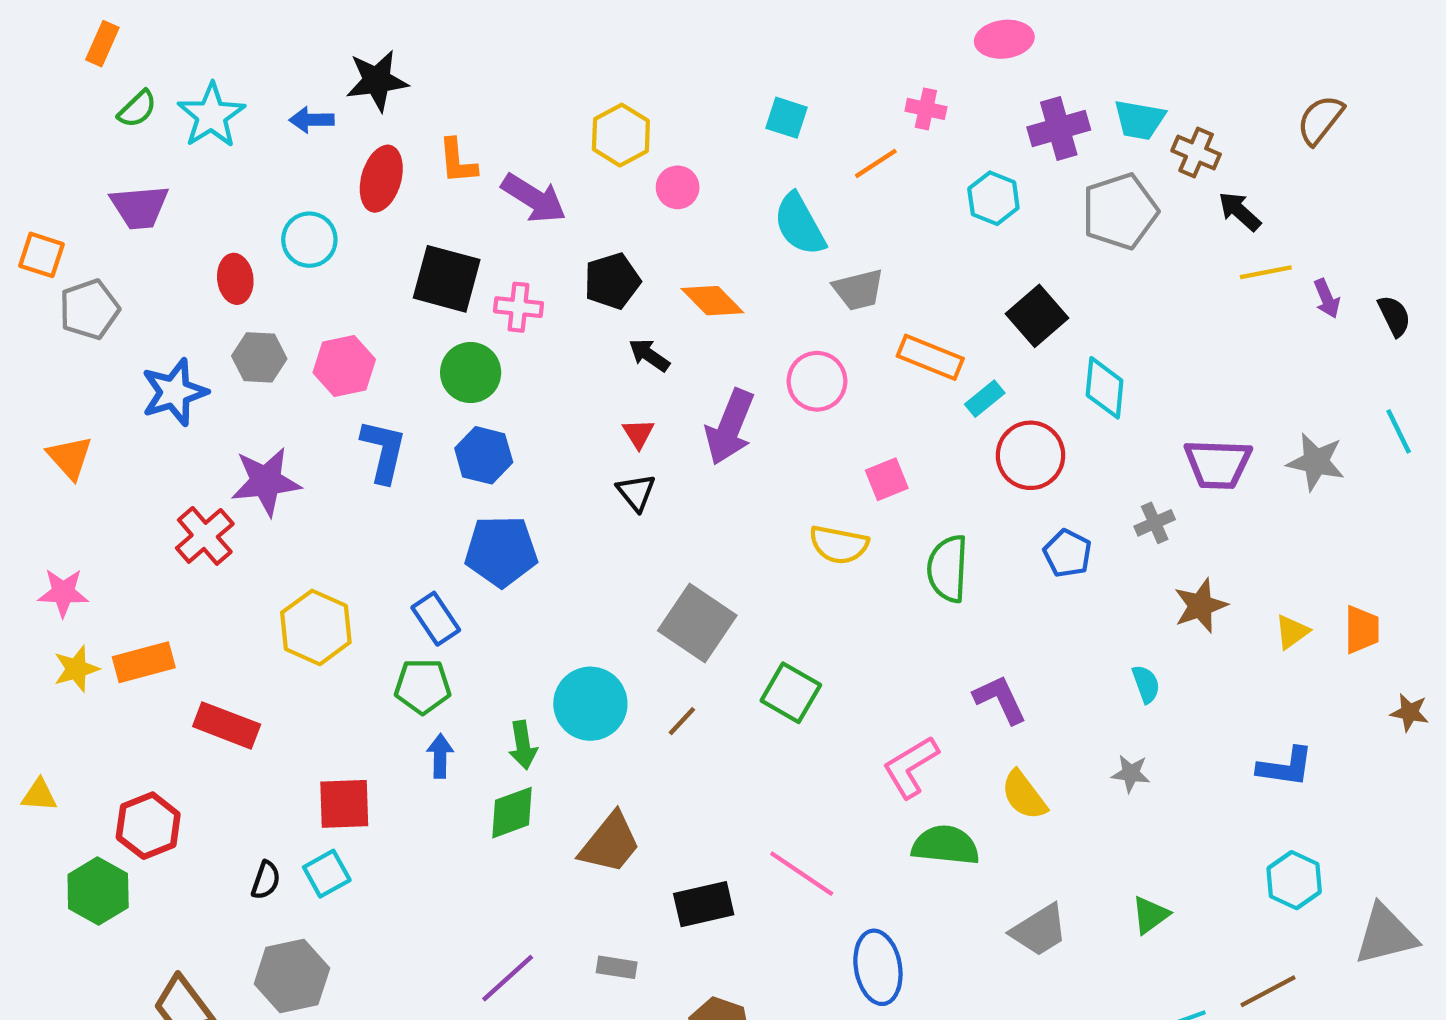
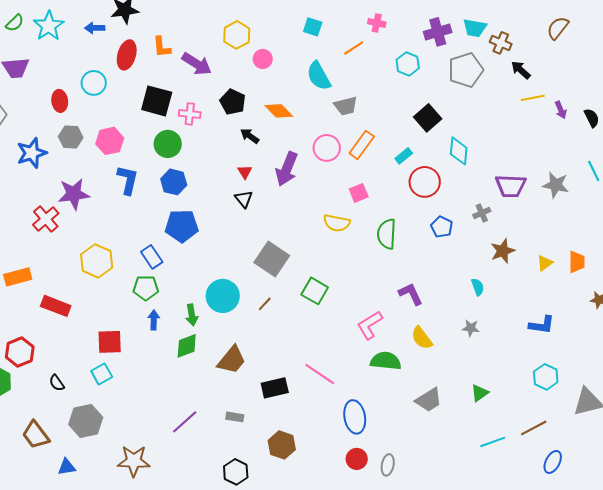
black pentagon: (612, 281) -> (233, 102), turned -30
orange rectangle: (930, 357) -> (362, 145), moved, turned -76
black semicircle: (266, 880) -> (57, 383), moved, turned 126

